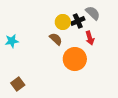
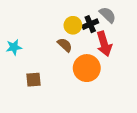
red arrow: (90, 38) -> (104, 44), size x1.5
brown square: (18, 84) -> (34, 80), moved, turned 32

